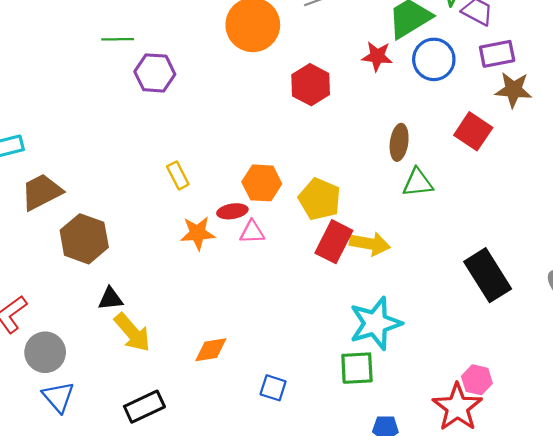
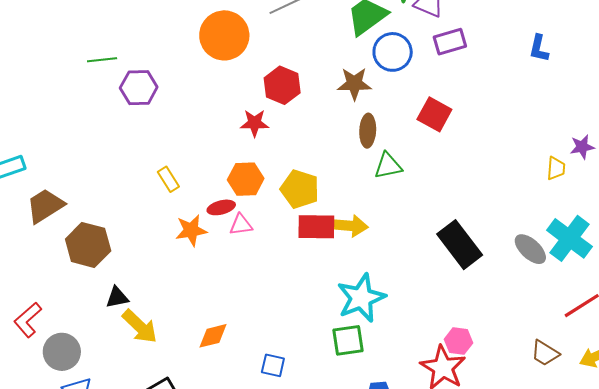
red star: (377, 56) -> (255, 123), moved
brown star: (513, 90) -> (354, 84), moved
red rectangle: (334, 242) -> (316, 227), turned 69

